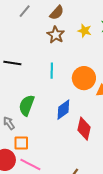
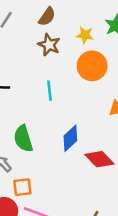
orange circle: (84, 78) -> (92, 66), moved
green semicircle: (27, 105) -> (23, 139), turned -30
red diamond: (84, 129) -> (99, 159), turned -50

